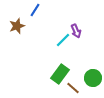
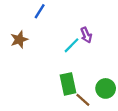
brown star: (17, 26) -> (19, 40), moved
green rectangle: (60, 74) -> (68, 84), turned -48

